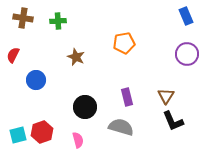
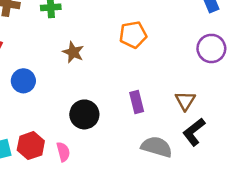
black L-shape: (173, 121) -> (194, 132), turned 75
gray semicircle: (121, 127) -> (157, 147), moved
pink semicircle: (78, 140) -> (63, 152), moved

